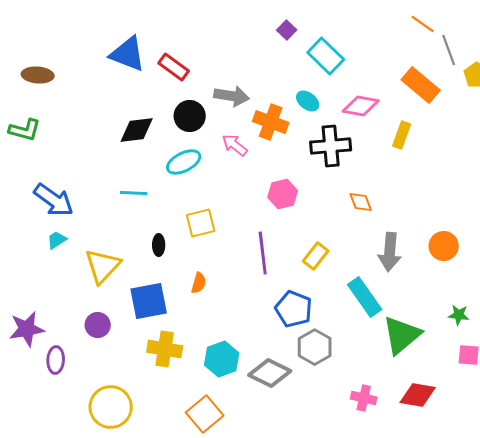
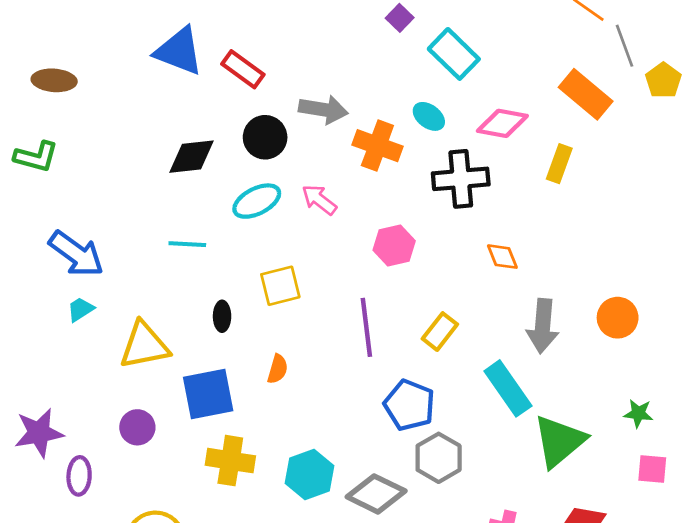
pink arrow: (235, 145) -> (319, 200), moved
yellow triangle: (103, 266) -> (144, 345), turned 36

